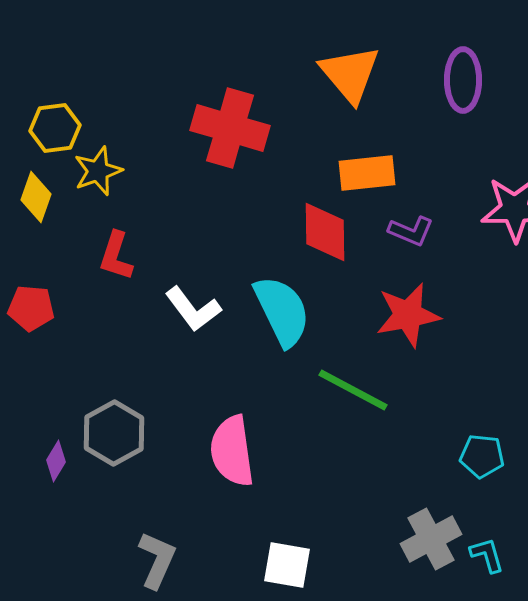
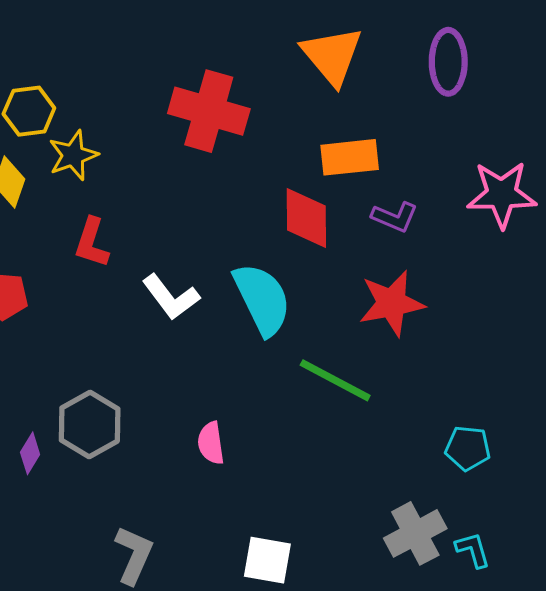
pink semicircle: (232, 451) -> (211, 443), size x0.6

